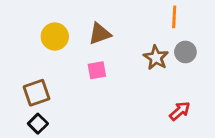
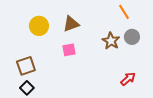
orange line: (174, 17) -> (124, 12), turned -35

